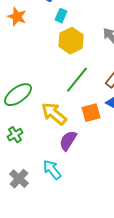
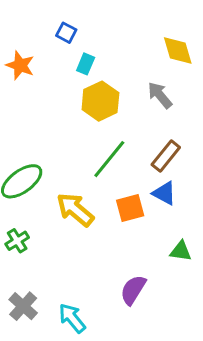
purple semicircle: (68, 141) -> (133, 290), moved
cyan arrow: (52, 170) -> (72, 318), moved

